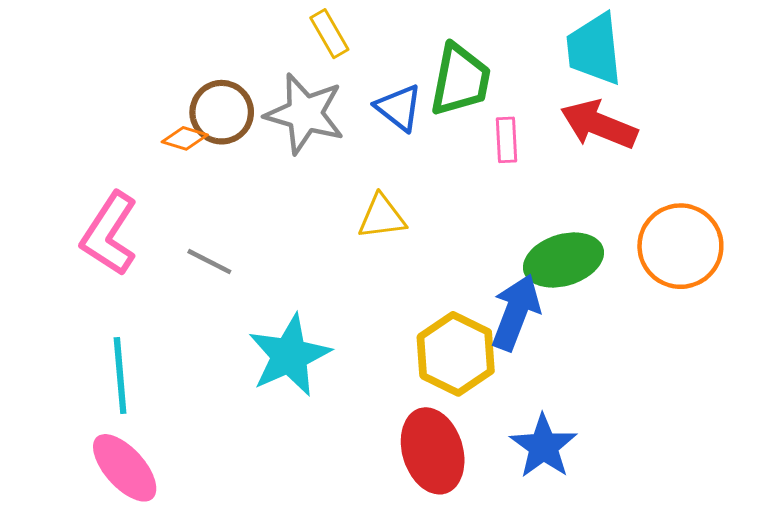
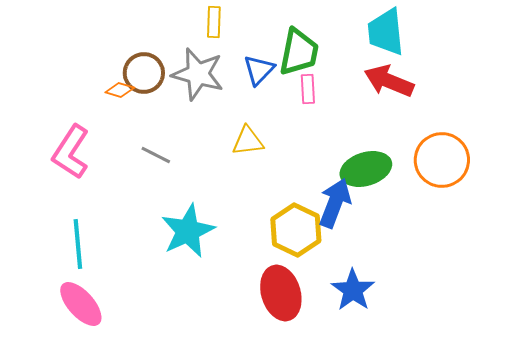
yellow rectangle: (329, 34) -> (214, 22), turned 32
blue triangle: (399, 108) -> (259, 70), turned 36
pink rectangle: (506, 140) -> (308, 89), moved
gray line: (209, 262) -> (156, 155), moved

